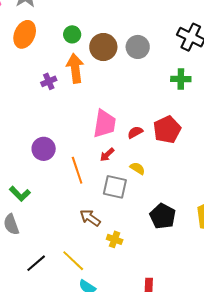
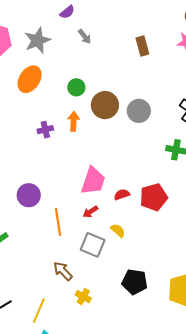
orange arrow: (75, 68) -> (74, 121), size x0.7
black pentagon: (163, 216) -> (135, 282), turned -30
yellow line: (73, 261) -> (39, 311), turned 60

